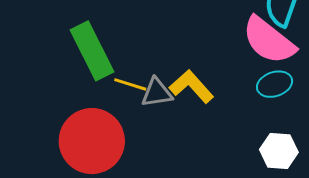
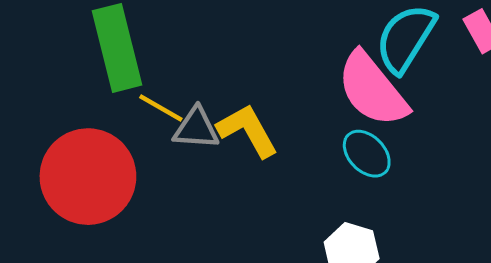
cyan ellipse: (275, 84) -> (367, 154), turned 52

